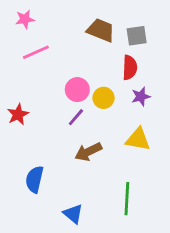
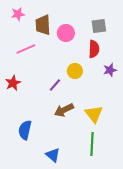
brown trapezoid: (101, 30) -> (43, 25), moved, turned -115
pink line: (36, 52) -> (26, 49), moved
pink circle: (77, 90) -> (66, 33), moved
purple star: (141, 96) -> (110, 70), moved
yellow triangle: (138, 139) -> (94, 114), moved, turned 42

